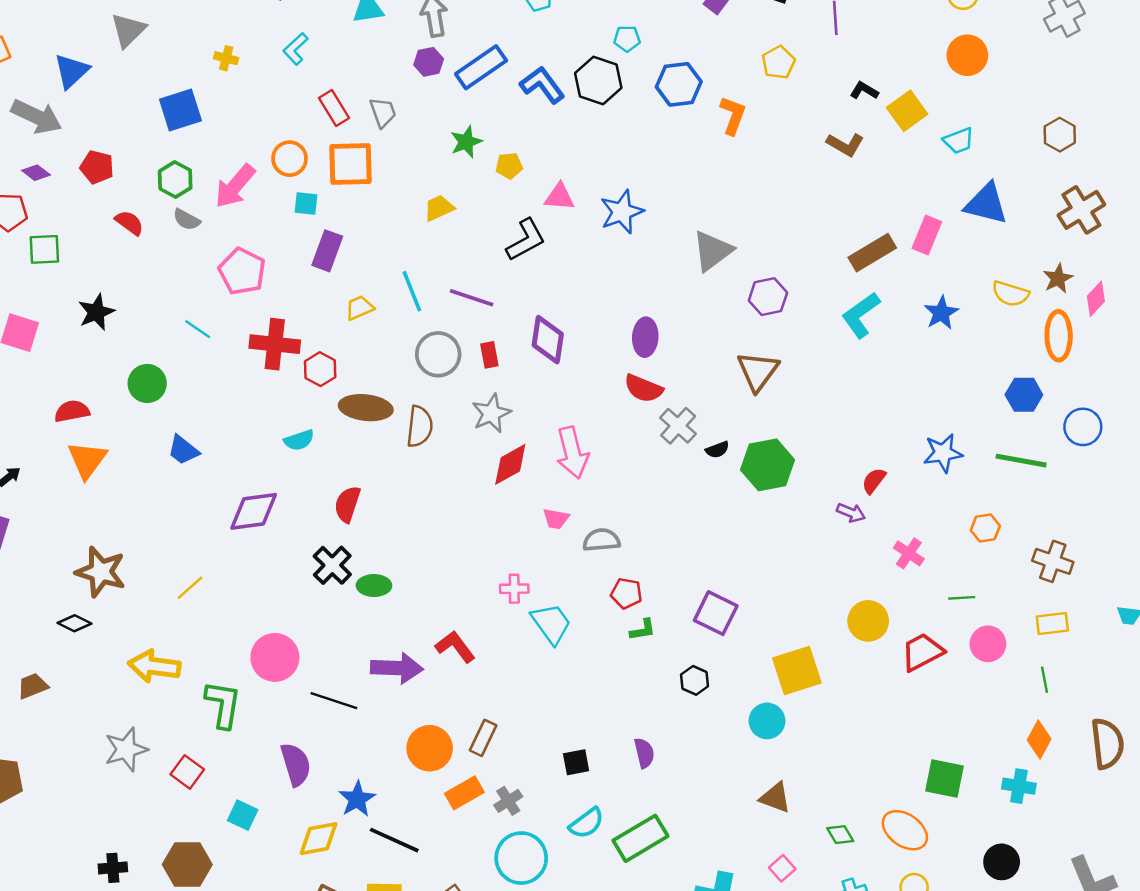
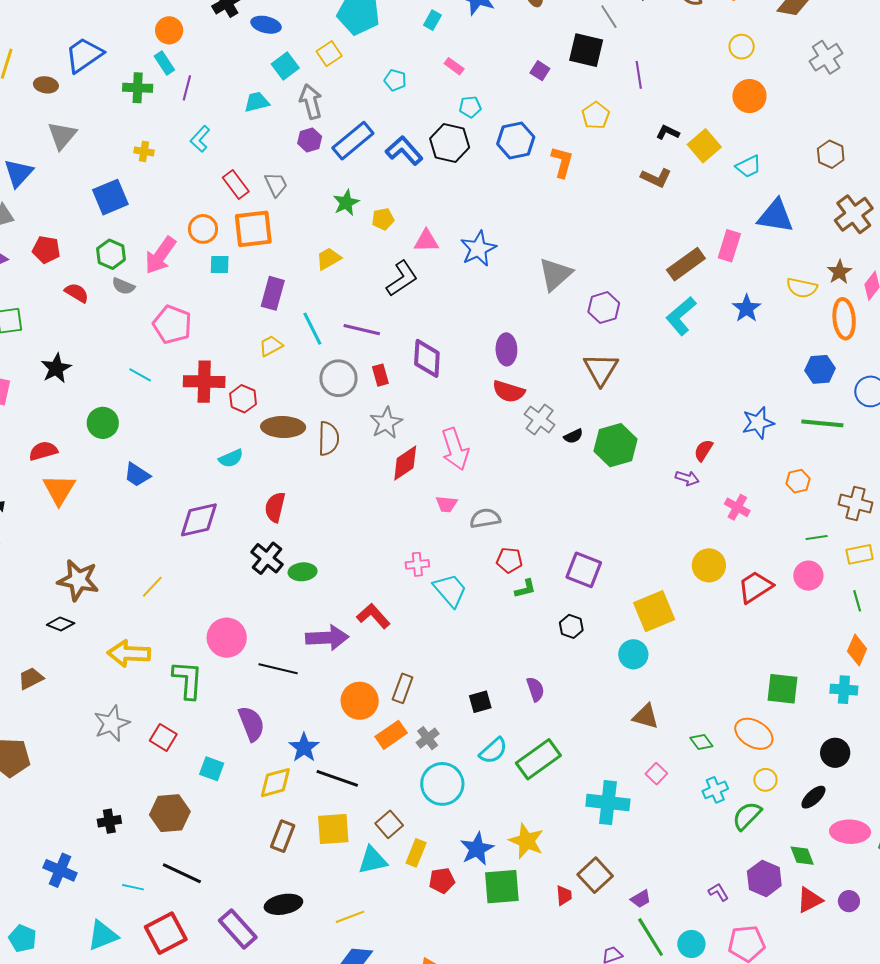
purple rectangle: (327, 251) -> (273, 293), moved
green line: (962, 598) -> (817, 538), moved

